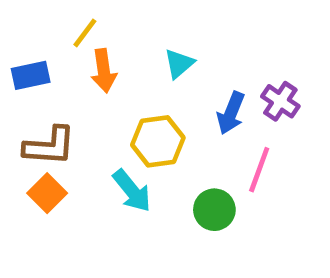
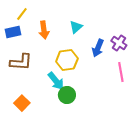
yellow line: (85, 33) -> (22, 14), moved
pink line: (259, 170) -> (121, 72), moved, turned -30
orange square: (47, 193) -> (22, 103), moved
green circle: (214, 210) -> (67, 95), moved

